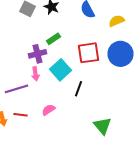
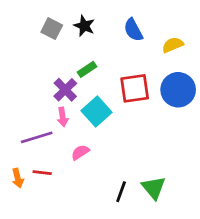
purple cross: (38, 54) -> (65, 90), turned -30
black line: (78, 89) -> (121, 192), moved
pink semicircle: (48, 110) -> (80, 152), moved

